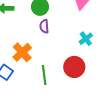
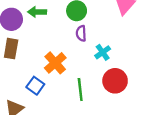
cyan cross: (86, 39) -> (103, 52), moved

